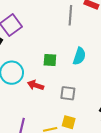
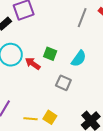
red arrow: (36, 85) -> (33, 64), moved
gray square: (68, 93) -> (63, 83), moved

